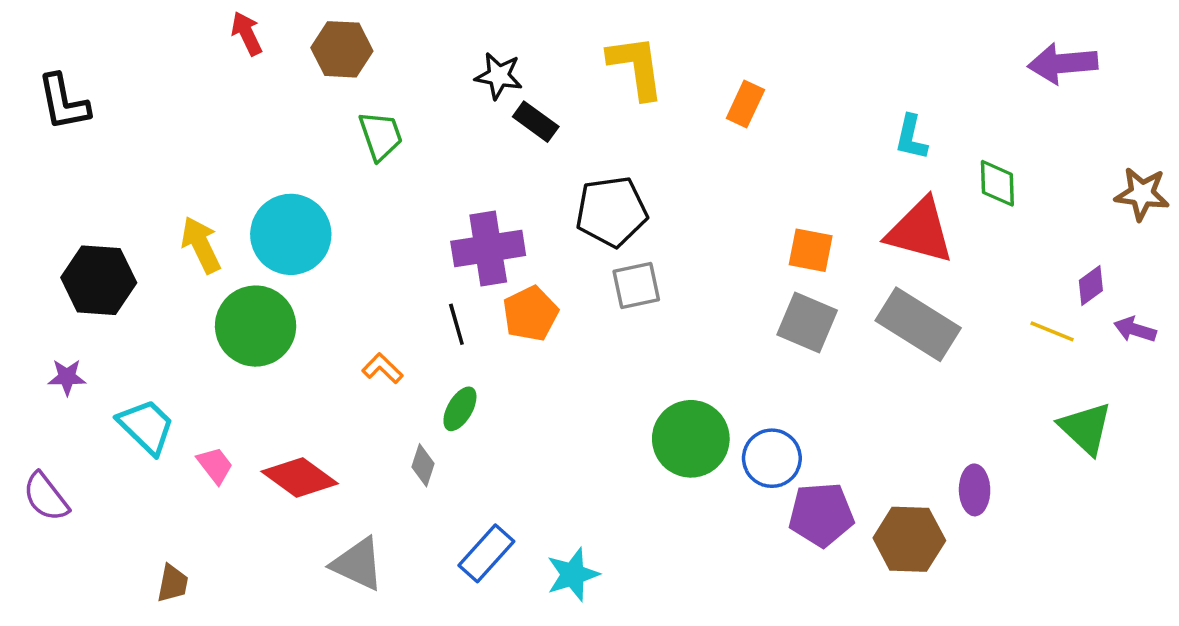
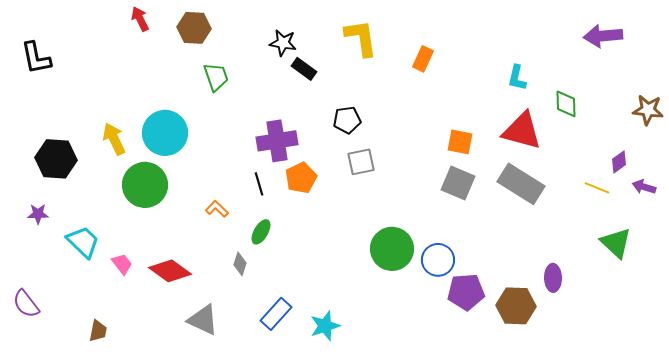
black pentagon: (612, 211) -> (347, 120), size x0.7
purple semicircle: (46, 497) -> (26, 304), moved

